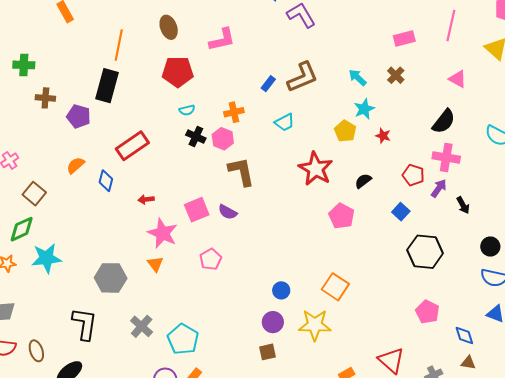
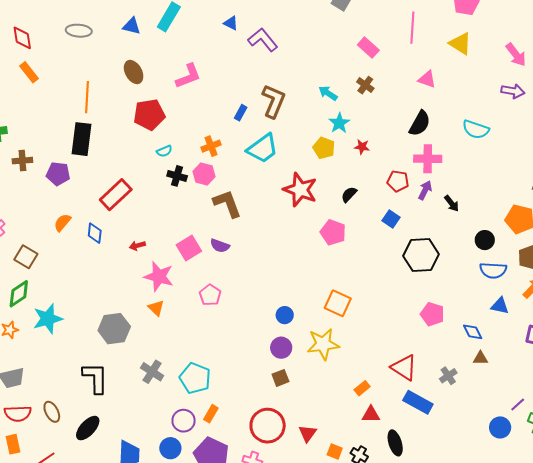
pink rectangle: (404, 39) -> (368, 48), turned 65
brown L-shape: (303, 77) -> (274, 101), turned -36
cyan trapezoid: (285, 122) -> (263, 149), size x1.6

